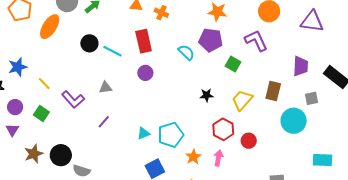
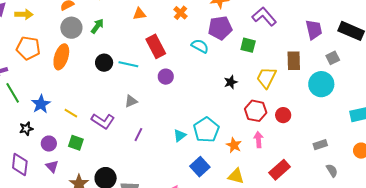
orange cross: (161, 13) -> (180, 13), moved, turned 32

